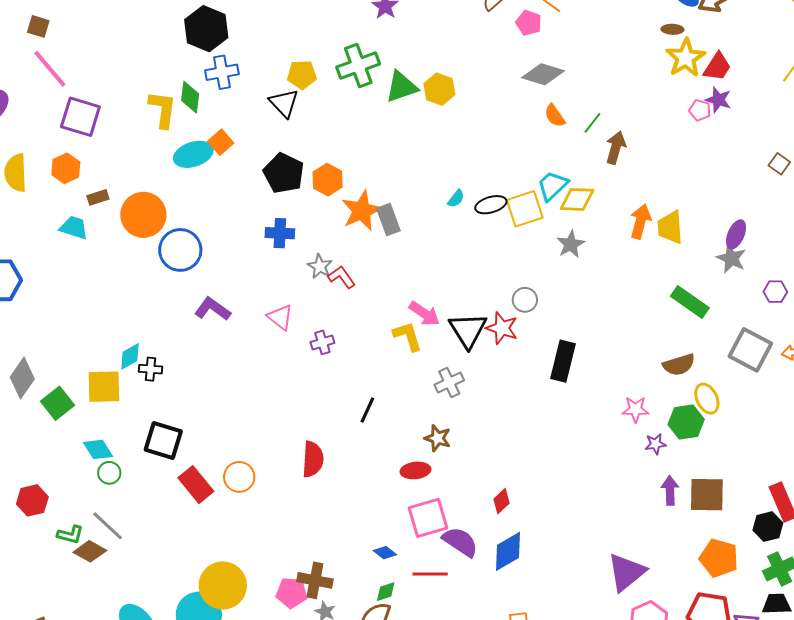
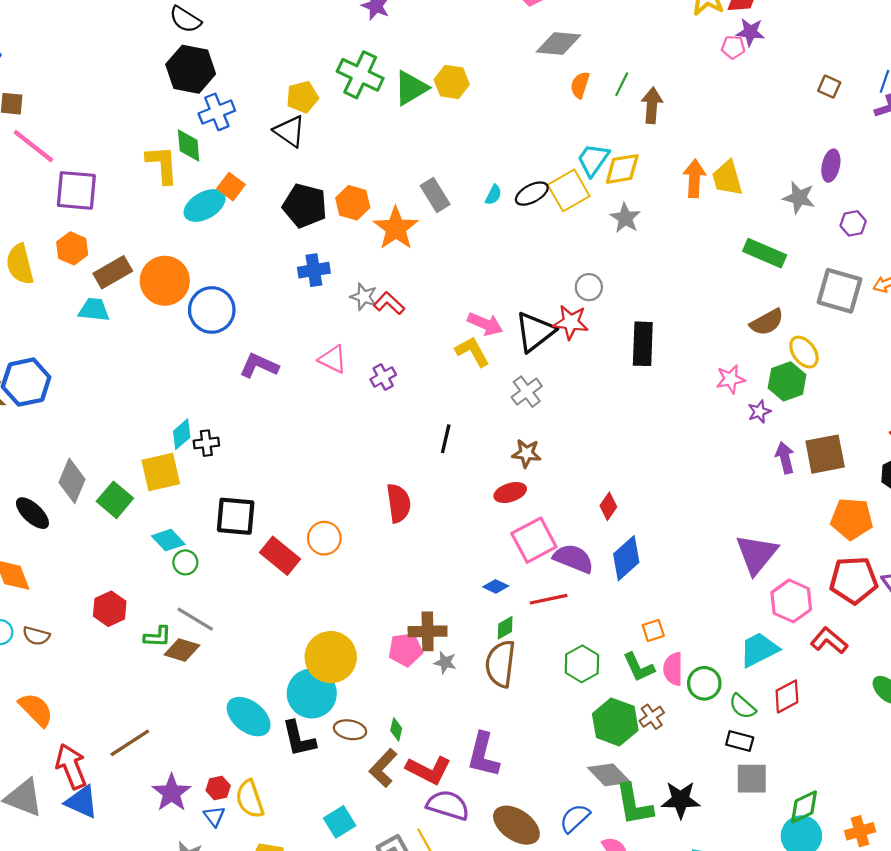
green cross: (358, 65) -> (360, 75), turned -33
orange semicircle: (555, 116) -> (580, 85), turned 65
brown rectangle: (98, 197) -> (113, 272), size x1.6
gray rectangle: (388, 219) -> (435, 195), moved
purple ellipse: (736, 234) -> (831, 166), moved
black triangle: (468, 330) -> (535, 332), turned 36

